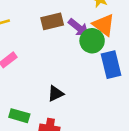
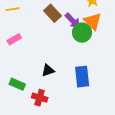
brown rectangle: (52, 21) -> (53, 13), turned 54
blue rectangle: (111, 65) -> (82, 77), moved

